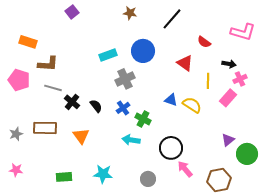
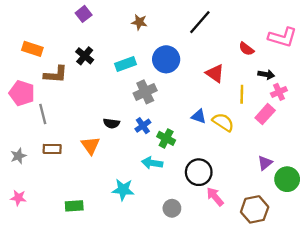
brown star: (130, 13) -> (139, 22), moved
red semicircle: (204, 42) -> (246, 49), moved
gray line: (53, 88) -> (43, 114), moved, turned 60
black cross: (72, 102) -> (85, 56), moved
black semicircle: (96, 106) -> (111, 123), turned 136
brown rectangle: (45, 128) -> (52, 149), size x0.7
orange triangle: (81, 136) -> (90, 145), moved
cyan star: (103, 174) -> (123, 190), moved

